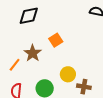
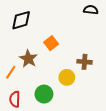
brown cross: (84, 87) -> (85, 62), moved

